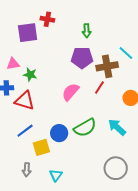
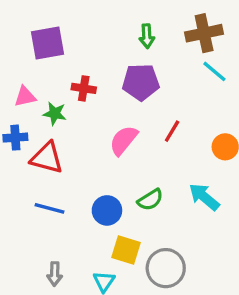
red cross: (47, 19) -> (84, 88), moved
brown cross: (107, 66) -> (204, 33), moved
green semicircle: (85, 128) -> (150, 200), size x0.7
blue line: (25, 131) -> (49, 208), turned 54
yellow square: (41, 147) -> (126, 250), moved, turned 36
gray circle: (116, 168) -> (166, 268), moved

